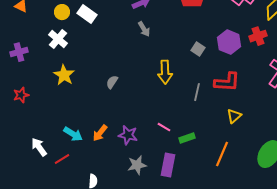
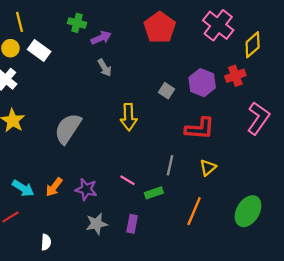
gray semicircle: (112, 82) -> (68, 129), size x2.0
gray line: (197, 92) -> (170, 165), moved
purple rectangle: (168, 165) -> (132, 224), size x0.7

